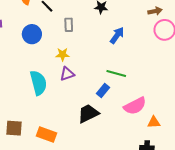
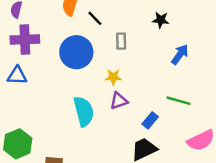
blue circle: (32, 34) -> (76, 52), size x1.4
blue rectangle: (103, 91) -> (150, 120), moved

